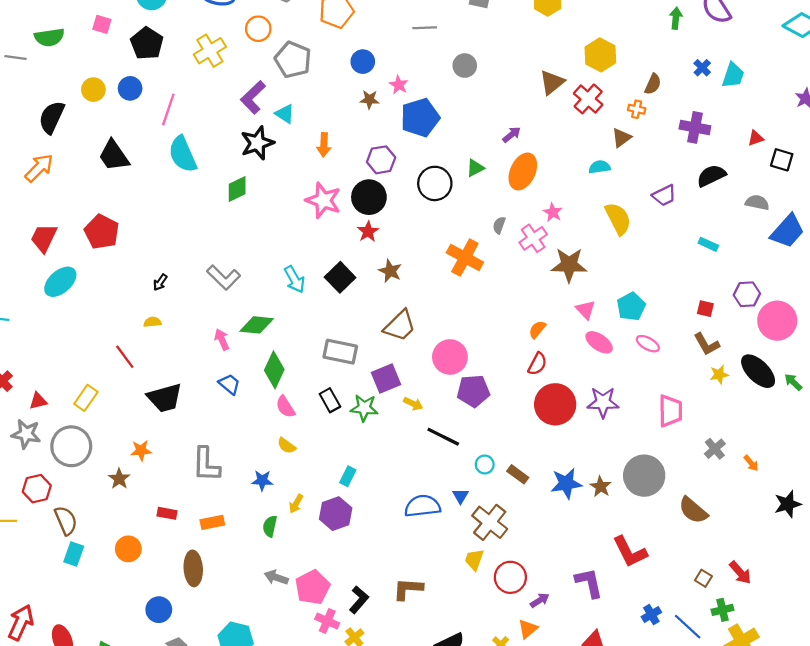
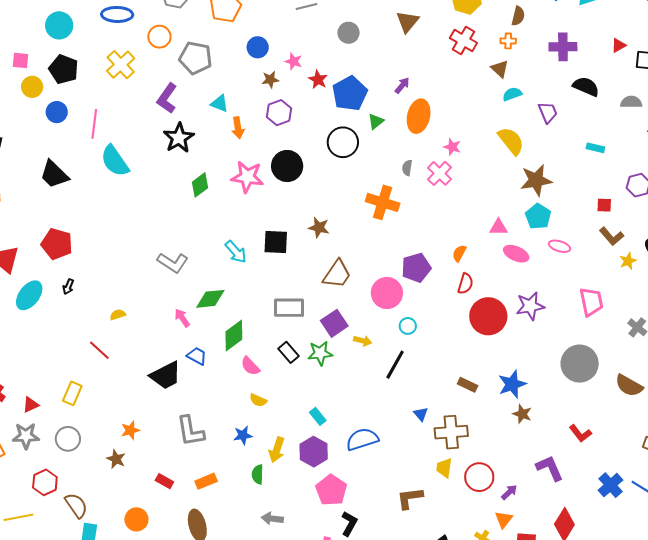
brown triangle: (552, 82) -> (407, 22), moved
yellow circle: (93, 90) -> (32, 87), moved
cyan triangle: (285, 114) -> (220, 103), moved
blue pentagon: (420, 118) -> (350, 93), moved
brown triangle: (621, 138) -> (500, 69), turned -30
purple hexagon: (381, 160) -> (279, 113), moved
cyan semicircle: (600, 167) -> (512, 94), moved
black semicircle: (711, 176) -> (586, 87), turned 60
green diamond: (237, 189) -> (200, 185), moved
purple trapezoid: (664, 195) -> (548, 112), turned -75
red star: (368, 232) -> (318, 80), moved
brown star: (569, 265) -> (536, 180), moved
black square: (340, 277) -> (276, 242), turned -32
black arrow: (160, 282) -> (68, 287), moved
pink triangle: (586, 310) -> (498, 227), turned -36
green diamond: (274, 370) -> (234, 335), turned 40
purple pentagon: (473, 391) -> (416, 268), moved
black trapezoid: (165, 398) -> (166, 375), moved
black line: (443, 437) -> (395, 365), turned -76
gray circle: (71, 446) -> (68, 439), size x0.7
cyan circle: (485, 464) -> (408, 326), moved
cyan rectangle: (348, 476) -> (318, 416), turned -54
brown star: (601, 487) -> (522, 414), moved
yellow arrow: (296, 504) -> (277, 450), size x1.4
blue semicircle: (422, 506) -> (362, 439), moved
red rectangle: (167, 513) -> (164, 481), turned 30
brown cross: (490, 522) -> (451, 432), turned -32
red L-shape: (630, 552) -> (580, 433), size x0.7
pink pentagon: (313, 587) -> (331, 490), moved
brown L-shape: (408, 589) -> (410, 498), moved
blue cross: (651, 615) -> (610, 485), size x1.4

